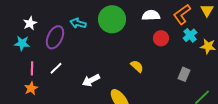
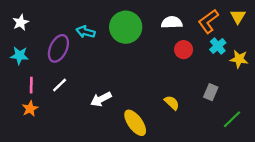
white star: (30, 23) -> (21, 22), moved
yellow semicircle: (137, 66) -> (172, 103), moved

